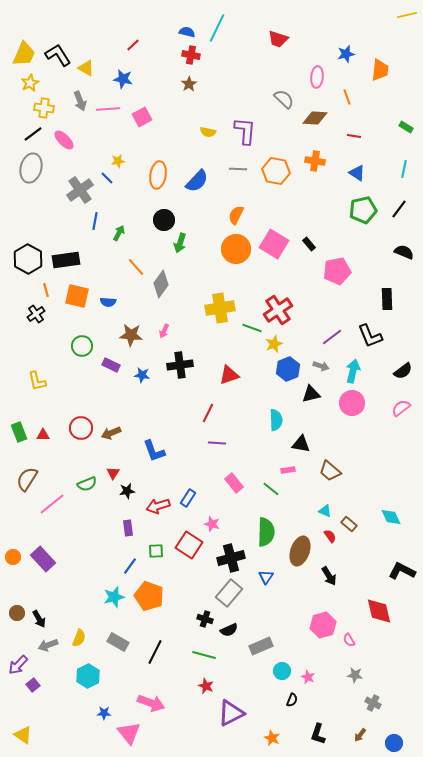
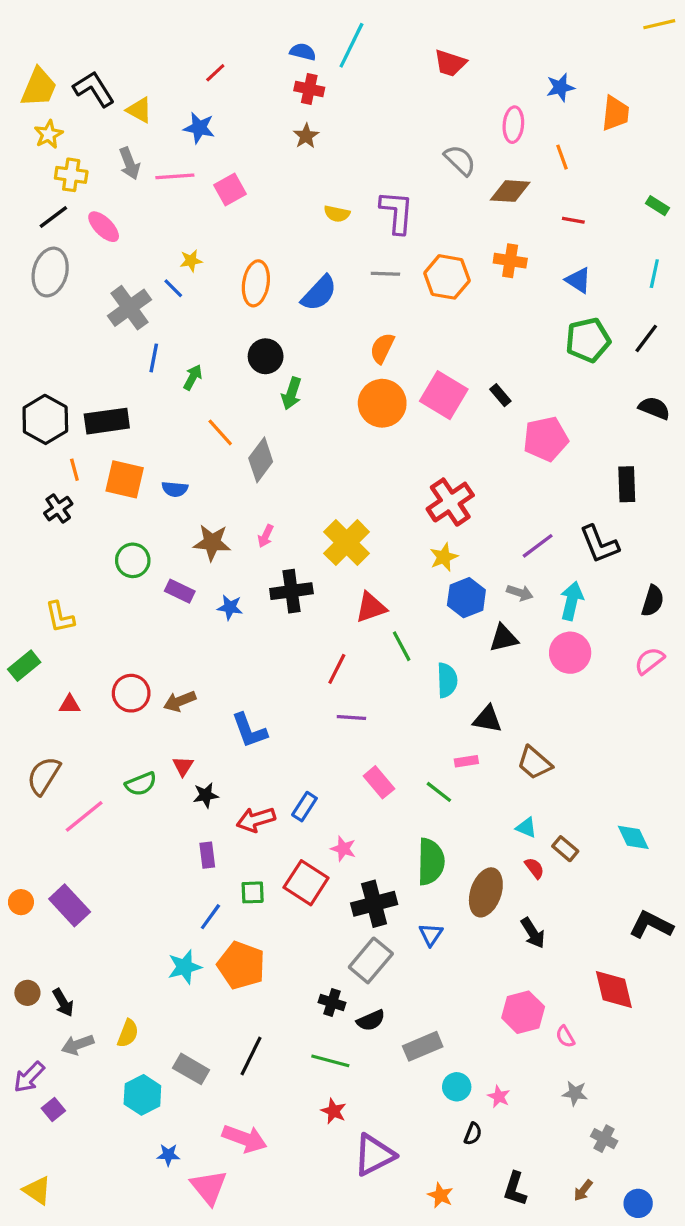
yellow cross: (220, 308) -> (347, 543), moved, turned -36
green line: (252, 328) -> (402, 646), moved, turned 42
black semicircle: (403, 371) -> (653, 601), turned -36
green rectangle: (19, 432) -> (24, 666), moved, turned 72
gray rectangle: (118, 642) -> (191, 1069), moved

